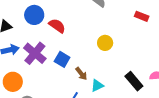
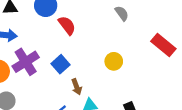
red rectangle: (142, 16) -> (163, 45), size x1.5
purple cross: (35, 53) -> (26, 62), moved

